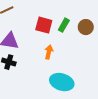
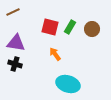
orange arrow: (49, 52) -> (55, 54), turned -48

